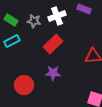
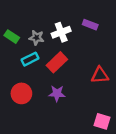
cyan rectangle: (12, 41) -> (30, 59), moved
red circle: (24, 85) -> (21, 93), moved

